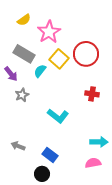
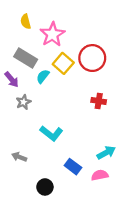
yellow semicircle: (24, 20) -> (26, 21), turned 112
cyan L-shape: (58, 116) -> (51, 133), moved
cyan arrow: (99, 142) -> (106, 153), turned -30
blue rectangle: (50, 155) -> (73, 167), moved

